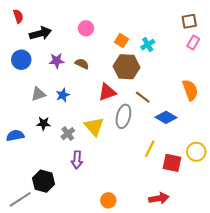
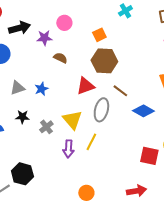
orange square: (121, 40) -> (99, 35), turned 32
cyan cross: (148, 45) -> (125, 11), moved
purple star: (57, 61) -> (44, 38), moved
yellow line: (150, 149) -> (91, 142), moved
purple arrow: (77, 160) -> (68, 149), moved

